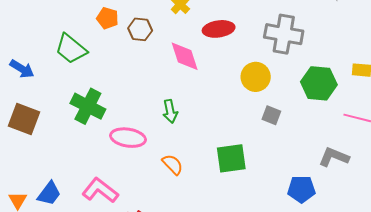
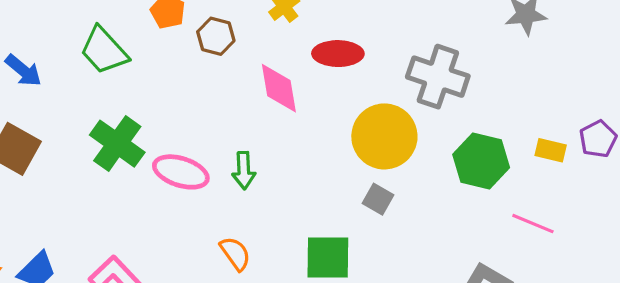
yellow circle: (256, 77) -> (384, 136), size x1.4
gray square: (271, 115) -> (378, 199), moved
pink ellipse: (128, 138) -> (181, 172), moved

